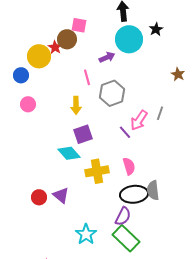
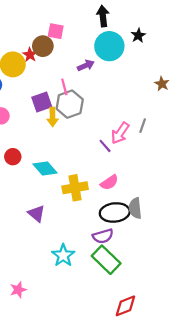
gray hexagon: (112, 93) -> (70, 104), moved
purple square: (83, 134) -> (42, 102), moved
pink semicircle: (129, 166) -> (109, 182), turned 72
red circle: (39, 197) -> (13, 157), moved
purple semicircle: (123, 216) -> (103, 236), turned 48

